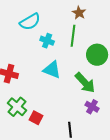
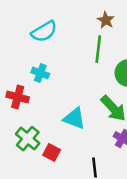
cyan cross: (47, 41) -> (40, 73), moved
cyan triangle: (52, 70) -> (74, 118), moved

